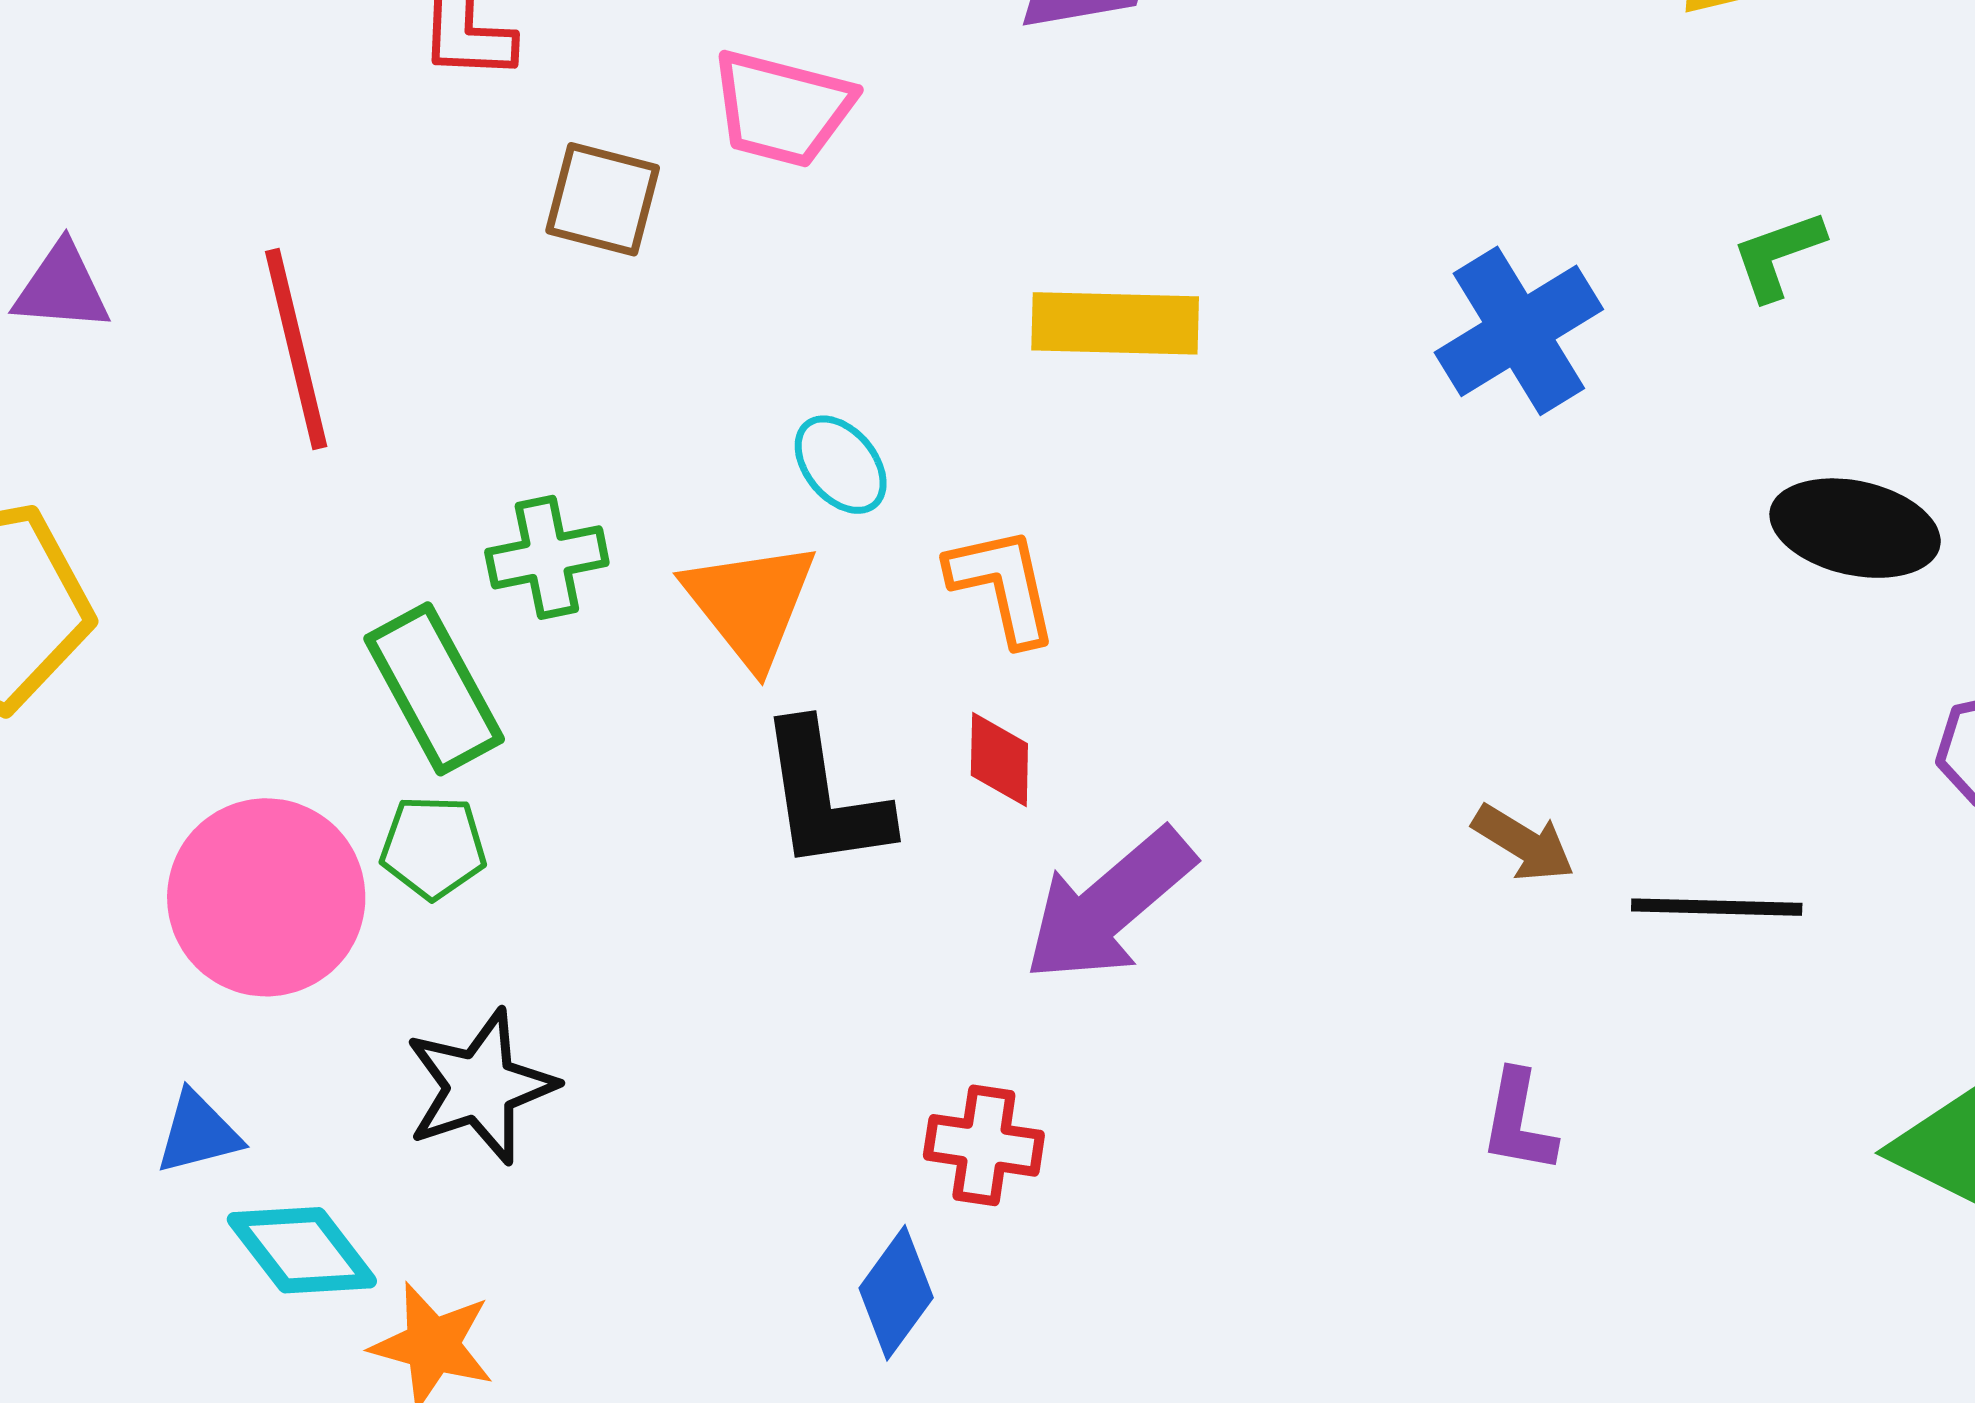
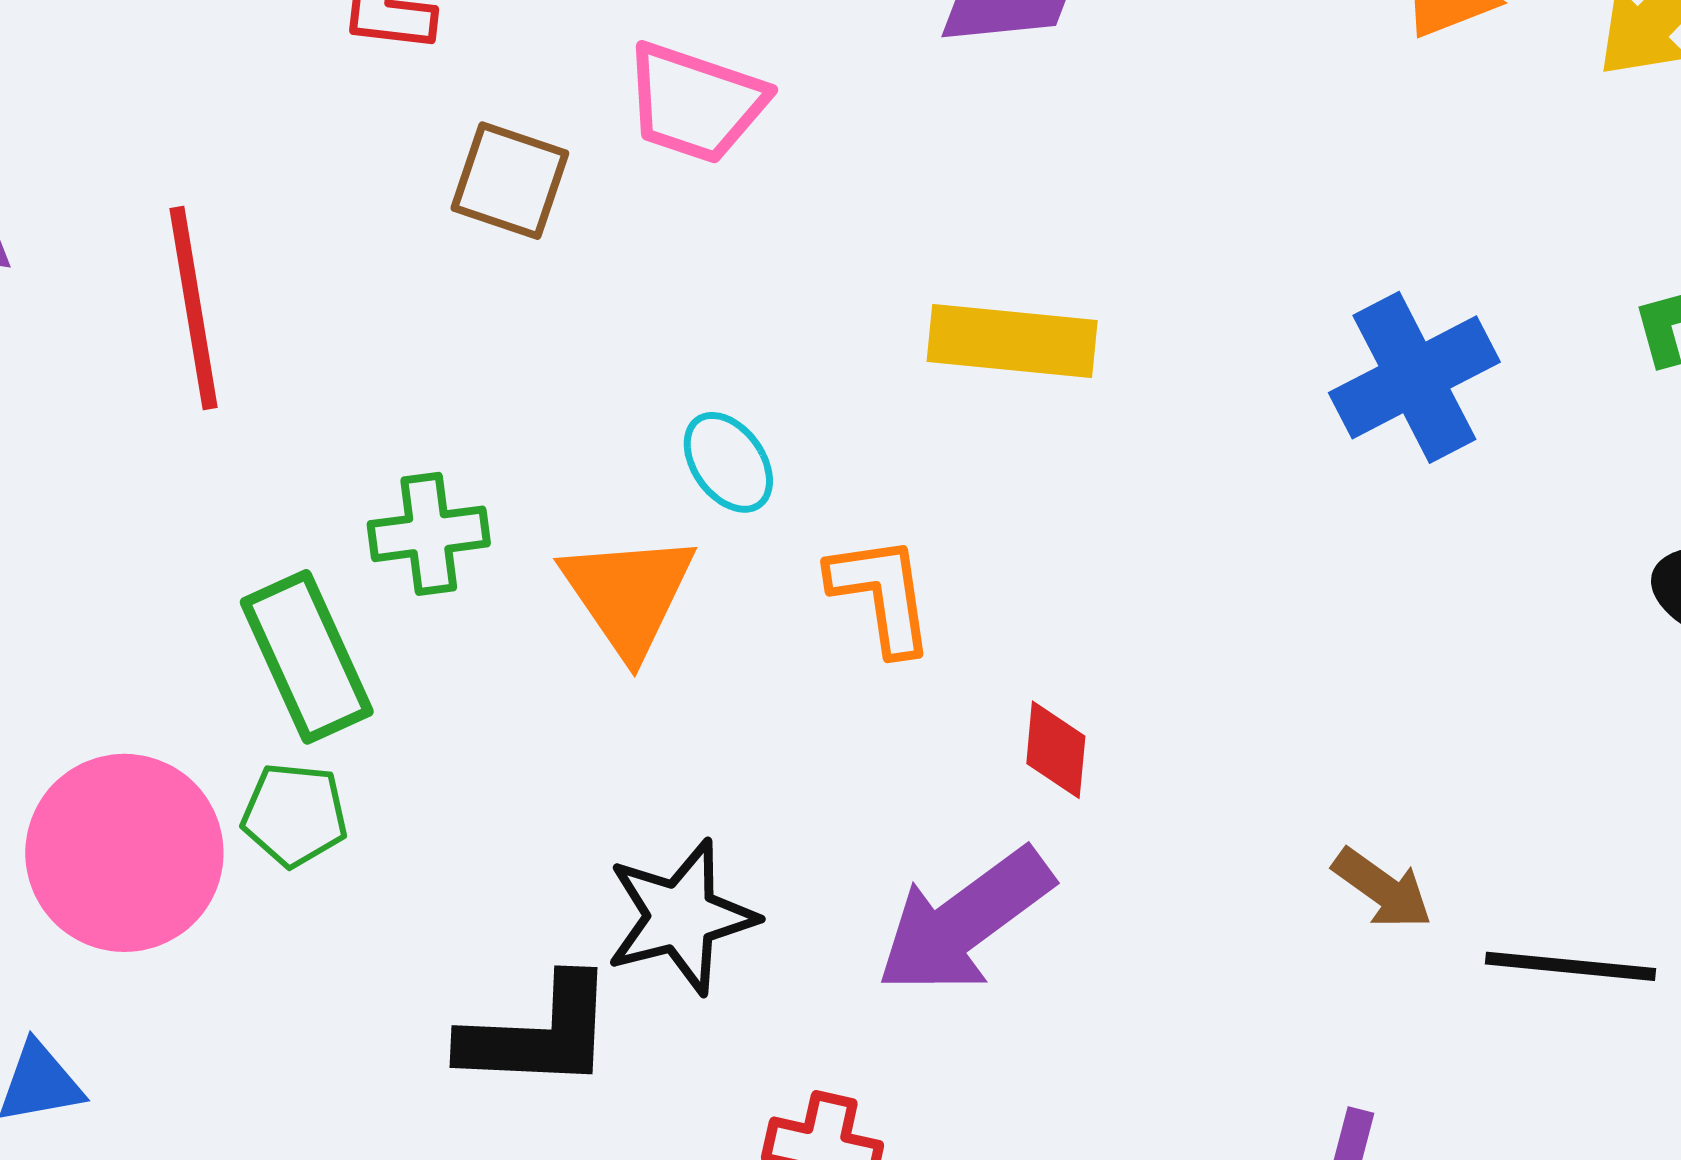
red diamond: (999, 759) -> (1056, 750), moved
black L-shape: (824, 797) -> (538, 1034), moved, turned -83
black star: (480, 1087) -> (681, 917), moved

